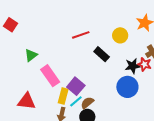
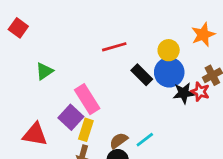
pink rectangle: (50, 76) -> (87, 99), moved
purple square: (76, 86) -> (71, 117), moved
blue circle: (127, 87) -> (169, 72), moved
cyan line: (76, 101) -> (145, 140), moved

